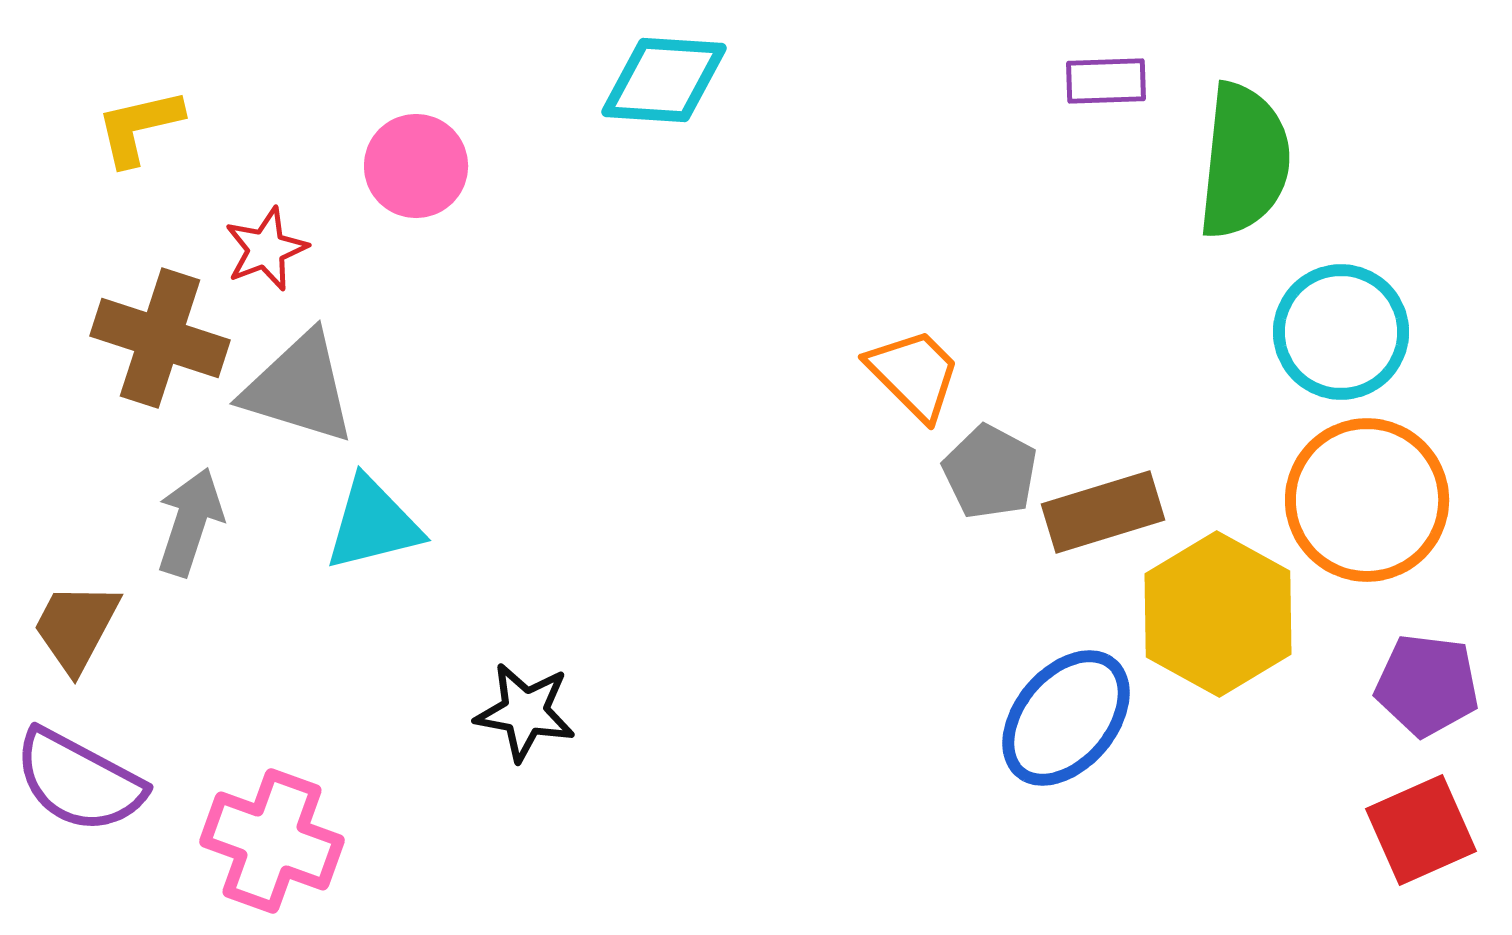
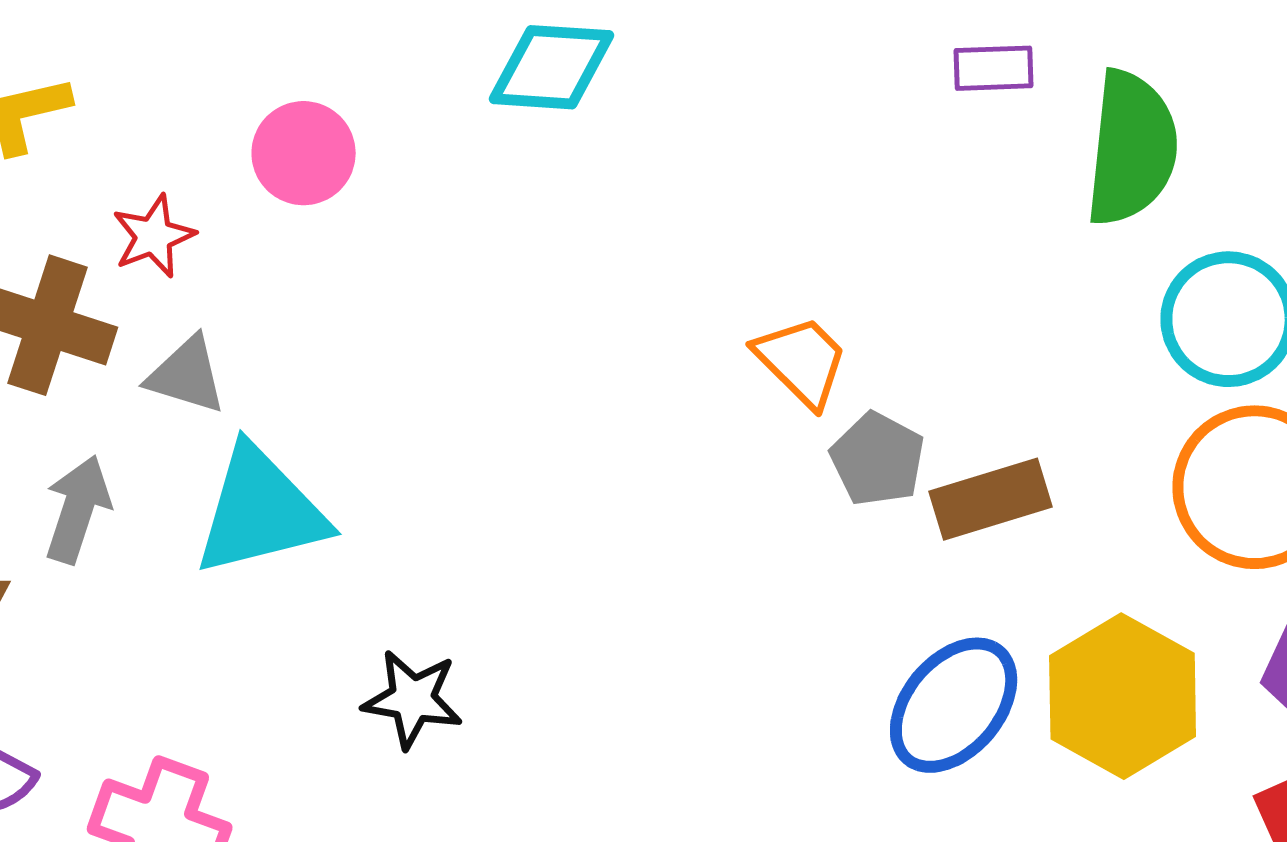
gray triangle: (299, 388) -> (187, 375), size x0.7
cyan triangle: (373, 524) -> (261, 511), size x1.4
yellow hexagon: (1218, 614) -> (1123, 696), moved

